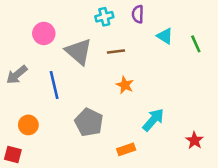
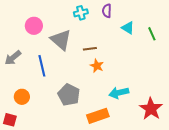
brown line: (116, 52) -> (90, 49), moved
cyan arrow: (153, 120) -> (119, 93), turned -144
red star: (194, 140) -> (151, 109), size x1.6
orange rectangle: (126, 149) -> (98, 116), size x1.5

